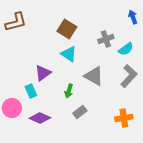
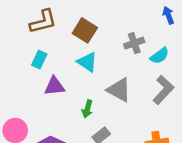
brown L-shape: (16, 22) -> (43, 22), moved
purple triangle: (43, 73) -> (54, 86), turned 30
cyan rectangle: (31, 91) -> (39, 60), moved, turned 48

